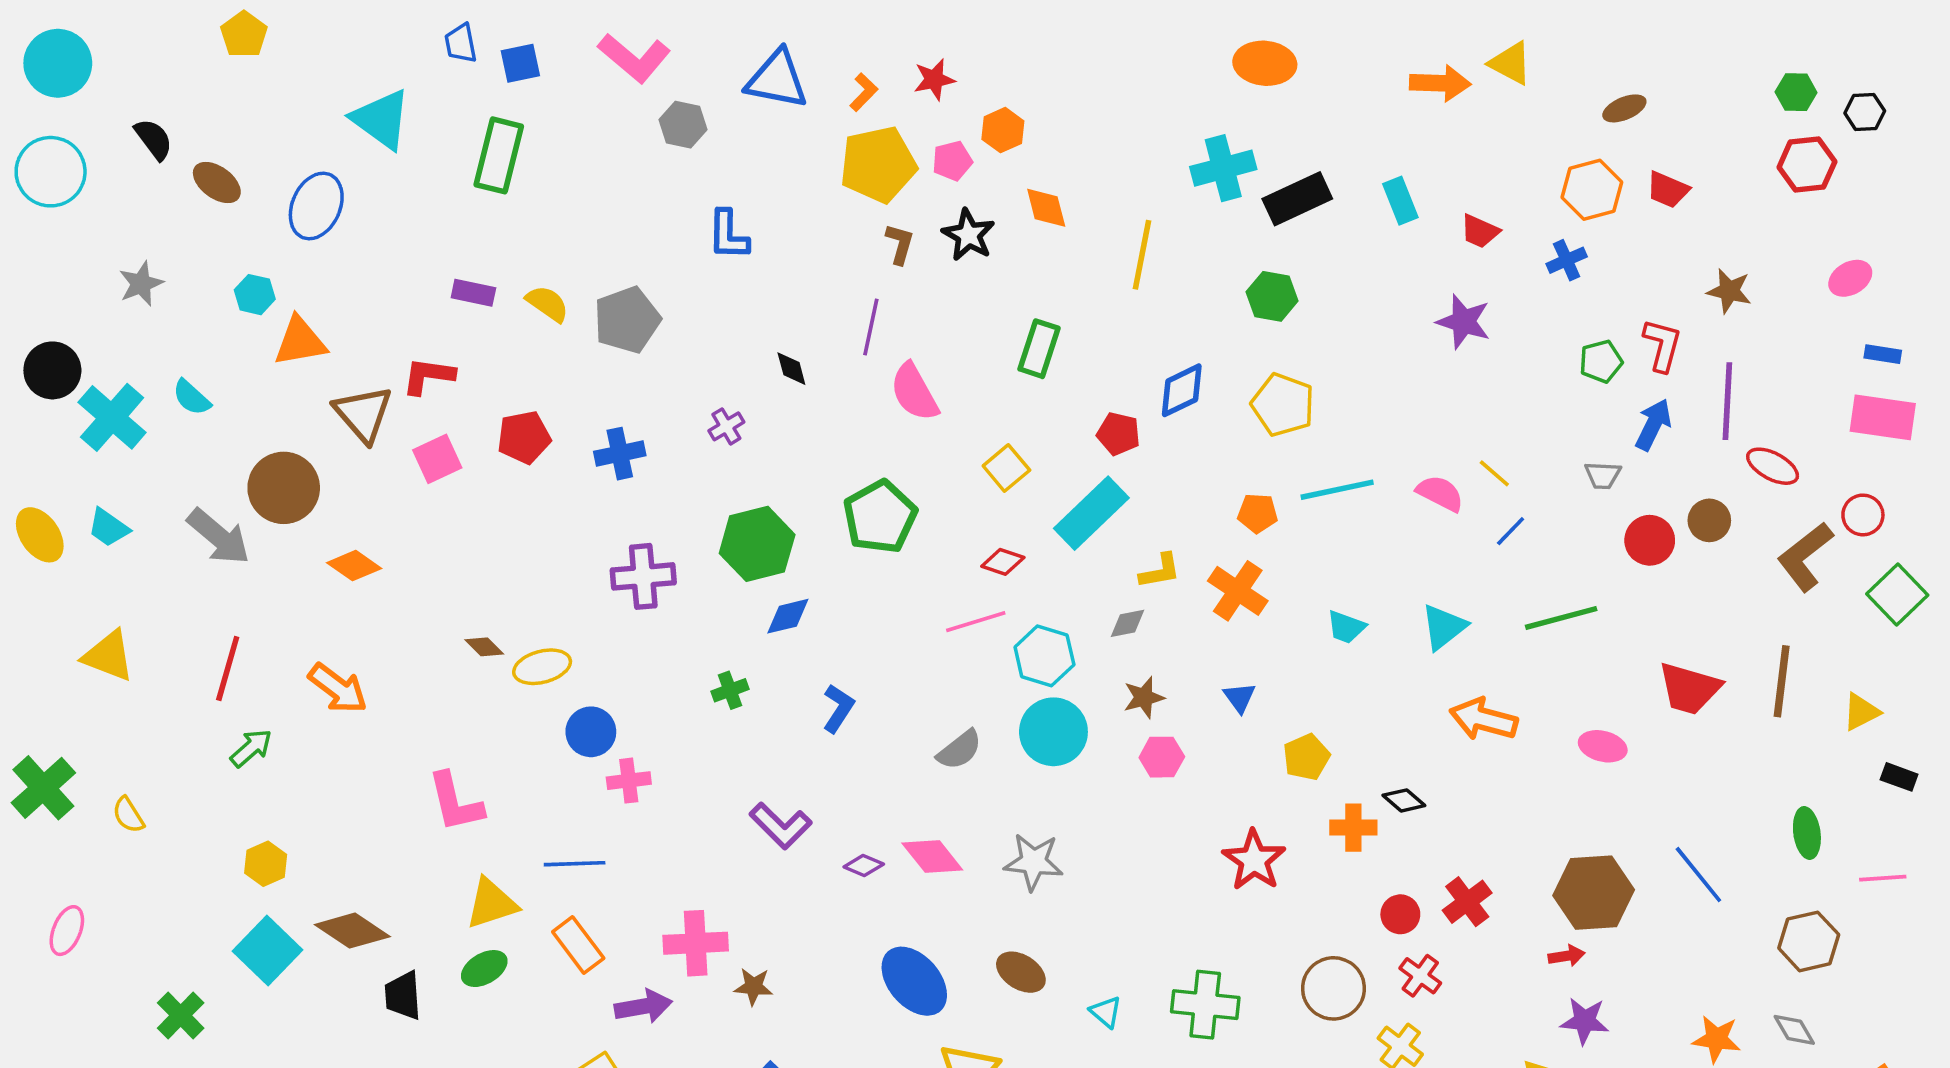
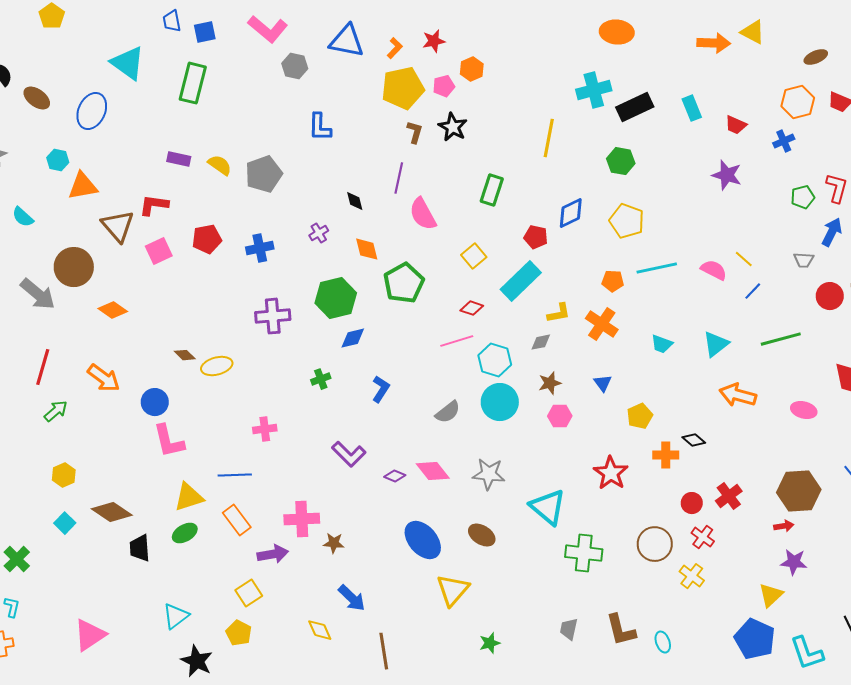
orange diamond: (1046, 208) -> (367, 249), moved
blue circle: (591, 732) -> (155, 402), moved
cyan square: (267, 950) -> (65, 523), size x0.6
cyan triangle: (1106, 1012) -> (548, 507), moved, size x2.0

